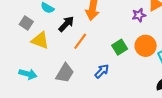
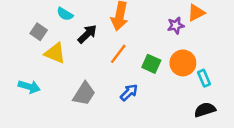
orange line: (80, 41) -> (118, 54), moved
green square: (120, 47) -> (151, 64), turned -35
cyan arrow: (28, 74) -> (29, 87), moved

